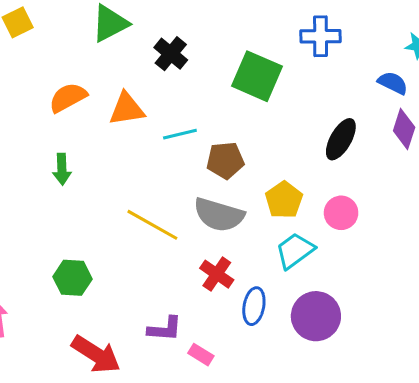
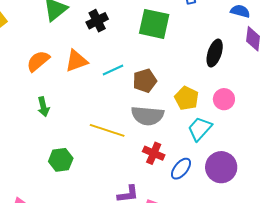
black cross: (171, 54) -> (97, 21), turned 35
green hexagon: (73, 278) -> (61, 160), moved
blue ellipse: (254, 306) -> (181, 169), turned 40

